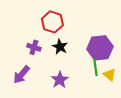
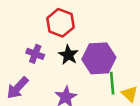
purple hexagon: (100, 48) -> (99, 58), moved

